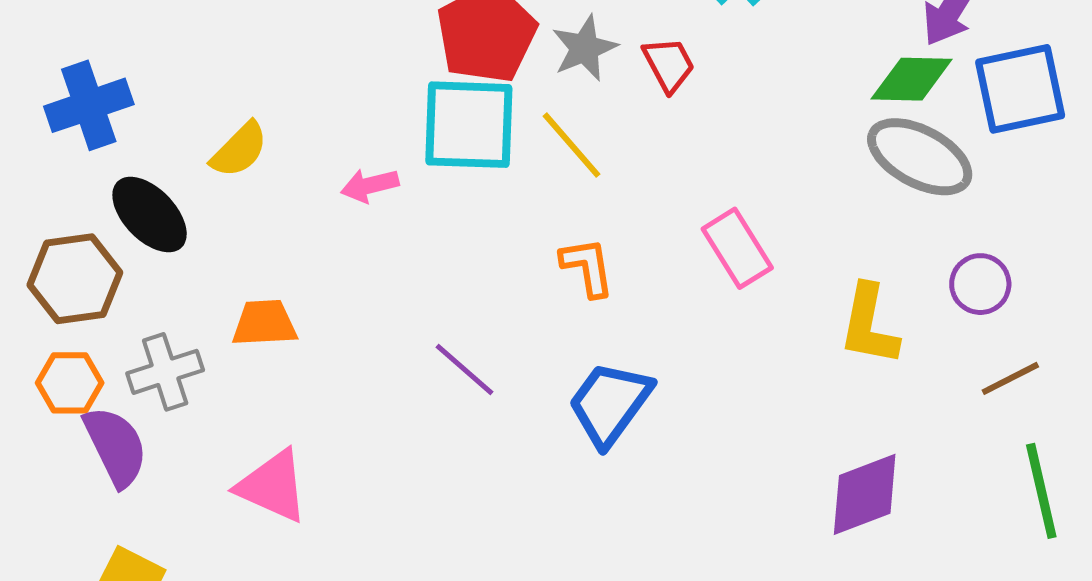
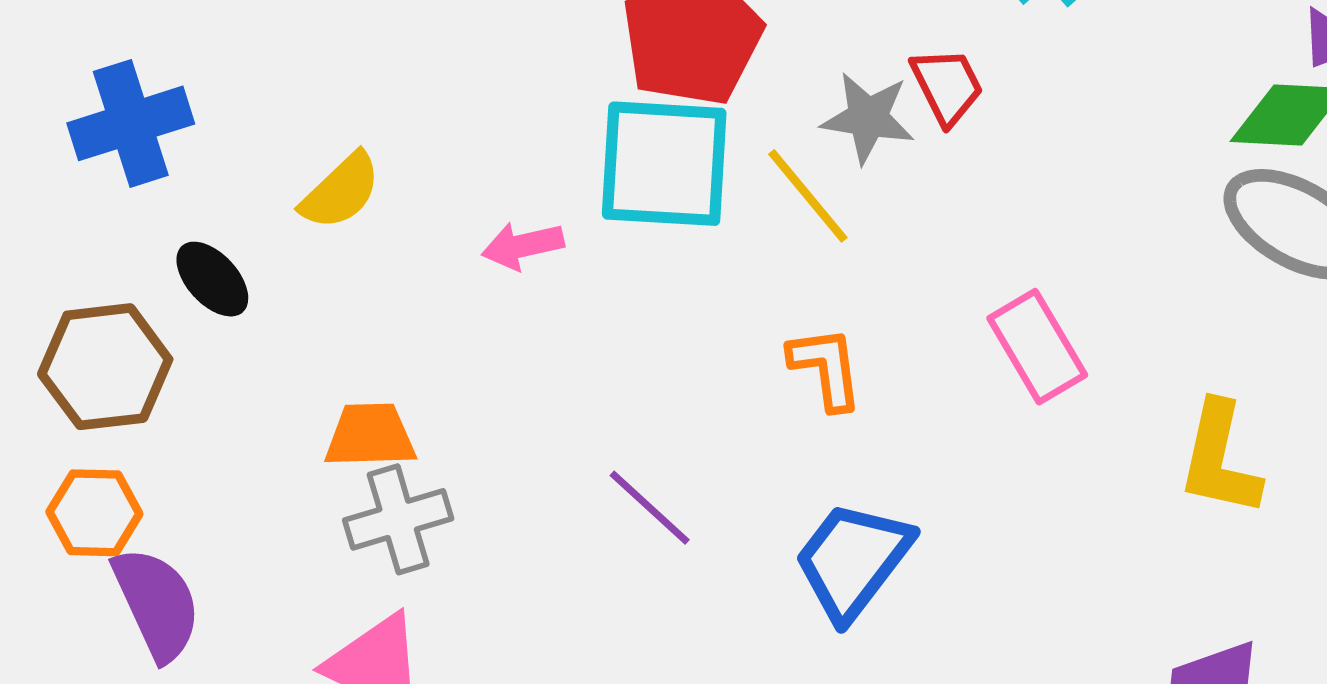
gray star: (585, 48) -> (868, 118), moved, turned 30
black ellipse: (150, 215) -> (212, 279), size x0.7
gray cross: (165, 372) -> (398, 519), moved

